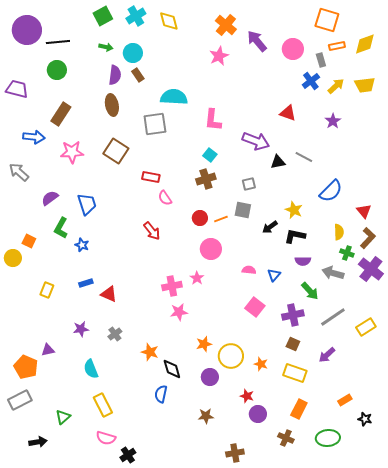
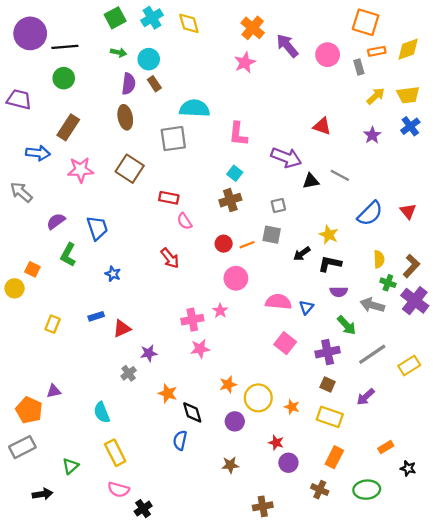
blue cross: (311, 81) -> (410, 126), moved
red triangle: (364, 211) -> (408, 211), moved
blue star: (82, 245) -> (113, 274), moved
pink semicircle: (249, 270) -> (278, 302), size x1.6
red triangle: (109, 294) -> (122, 329), turned -48
purple star: (81, 329) -> (149, 353), moved

